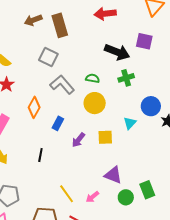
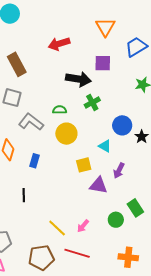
cyan triangle: (130, 123) -> (105, 146), turned -32
purple arrow: (78, 140) -> (119, 171), moved
purple triangle: (113, 175) -> (98, 185), moved

